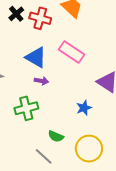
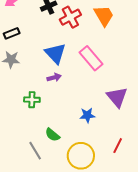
red cross: (40, 18) -> (70, 17), turned 30
purple arrow: (41, 81) -> (54, 77), turned -40
green cross: (26, 108) -> (32, 100), size x0.7

